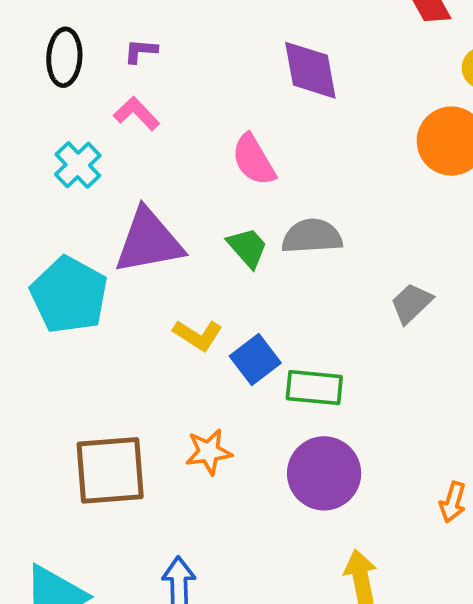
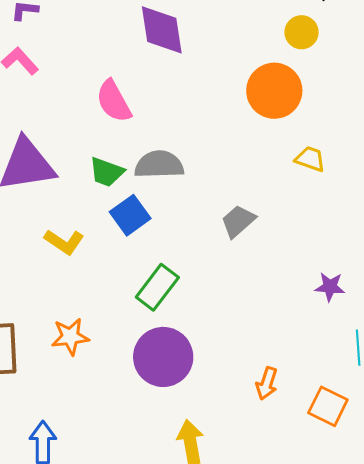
green trapezoid: (247, 247) -> (107, 172), turned 150
blue square: (255, 360) -> (130, 215), moved
green rectangle: (314, 388) -> (157, 287), turned -60

